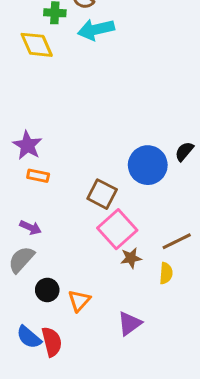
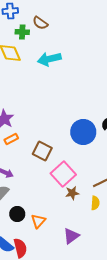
cyan arrow: (96, 30) -> (49, 59), moved
orange rectangle: (38, 176) -> (11, 139), turned -40
brown square: (102, 194) -> (42, 151), moved

